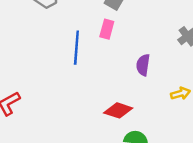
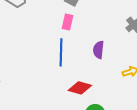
blue line: (76, 48) -> (61, 52), moved

